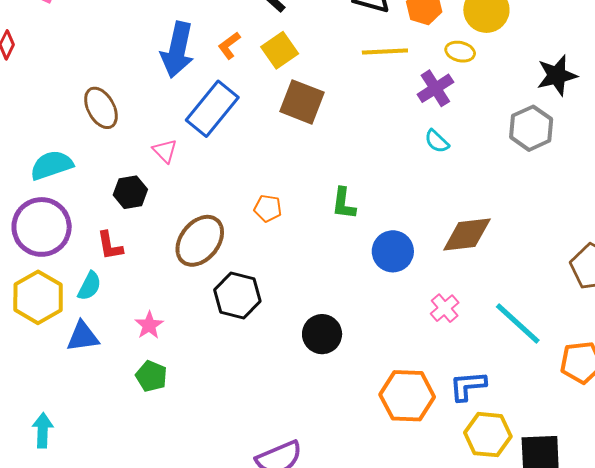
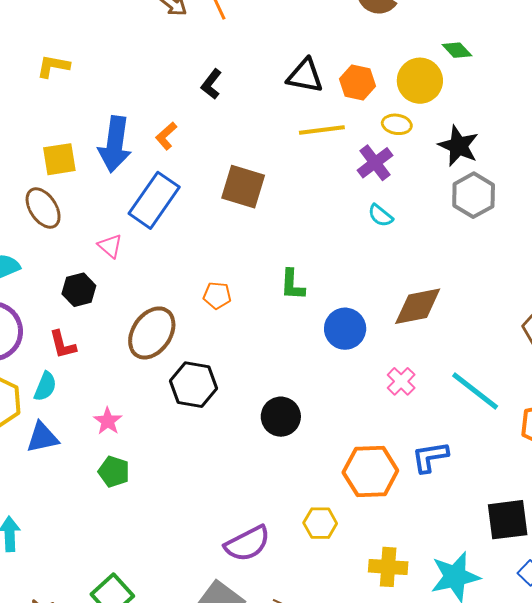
yellow square: (280, 50) -> (59, 159), moved, turned 30
black star: (557, 75) -> (458, 146), moved, turned -30
yellow hexagon: (488, 435) -> (320, 523), moved, size x0.7

